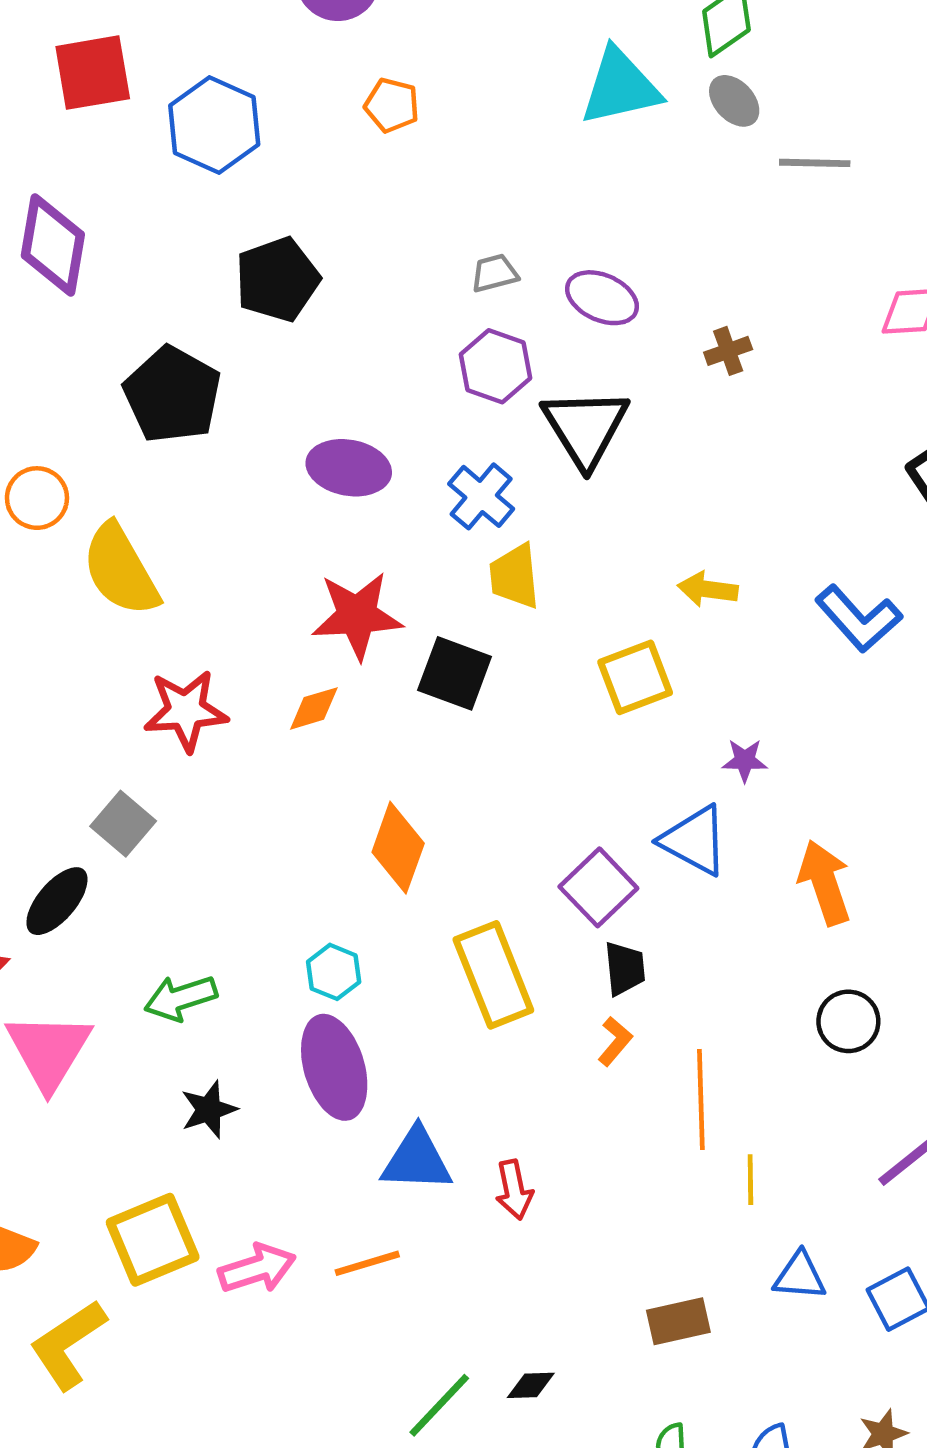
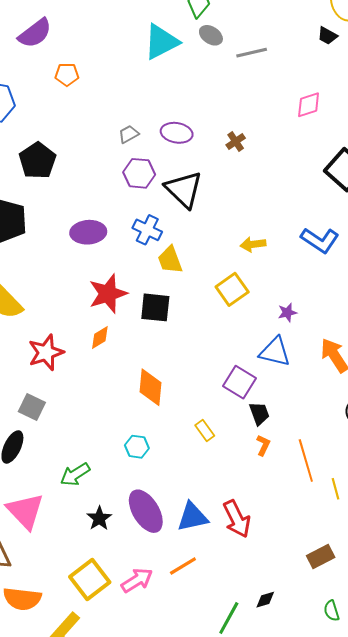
yellow rectangle: (493, 975) -> (205, 430), size x0.5
purple ellipse: (334, 1067) -> (146, 511), moved
red arrow: (514, 1190) -> (237, 519), size x1.5

